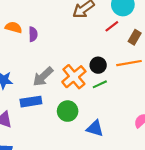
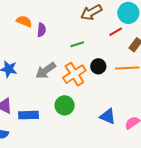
green line: (100, 84) -> (77, 44), moved
blue rectangle: (31, 102) -> (28, 115), moved
blue triangle: (95, 128) -> (108, 116), moved

